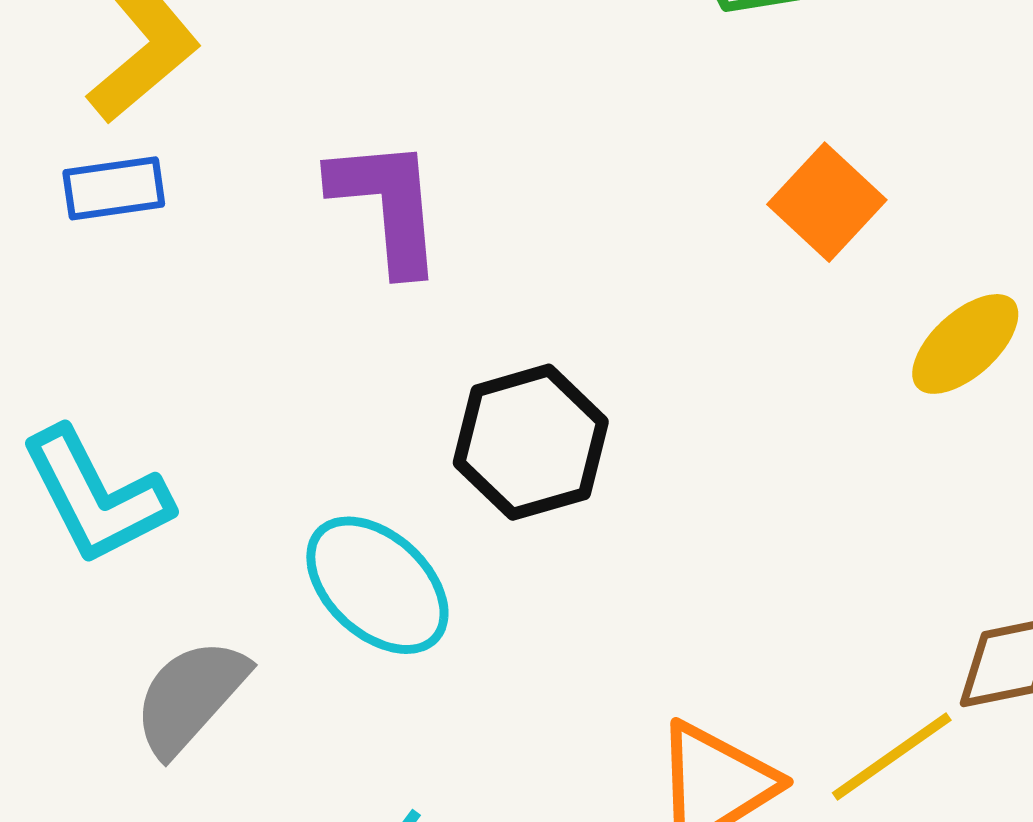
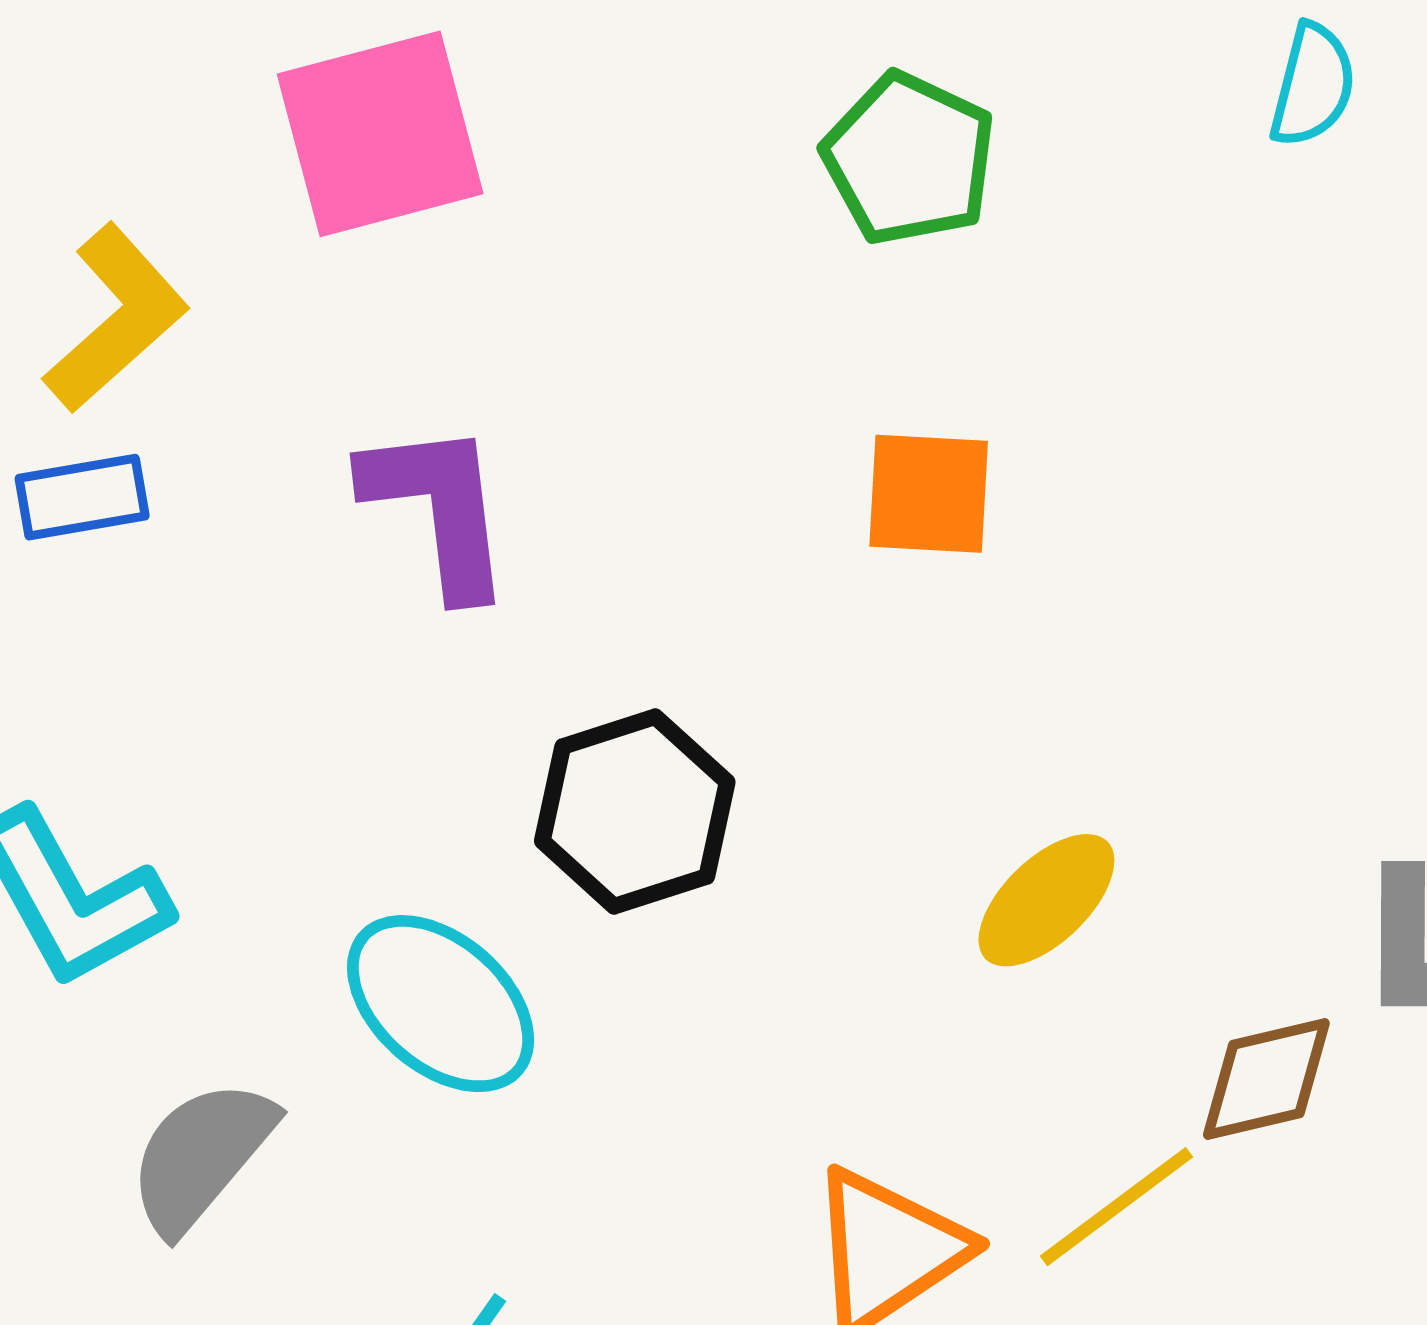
orange square: (827, 202) -> (929, 494), moved, turned -38
yellow ellipse: (965, 344) -> (1046, 900), moved

